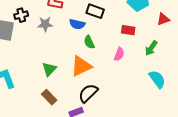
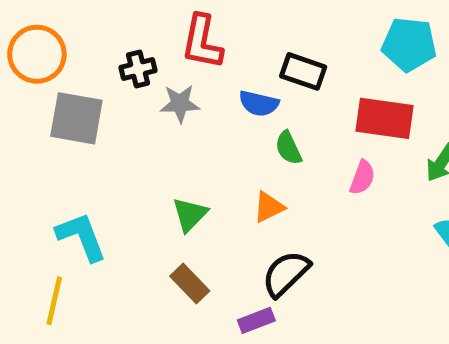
black cross: (21, 15) -> (138, 69), moved
red rectangle: (128, 30) -> (385, 118), size x1.6
orange triangle: (81, 66) -> (269, 207), size x0.6

